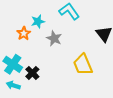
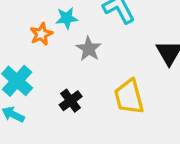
black cross: (32, 73) -> (71, 101), moved

